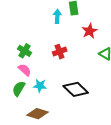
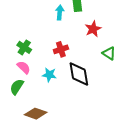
cyan star: (40, 86) -> (49, 75), moved
black diamond: (76, 89) -> (79, 74), moved, turned 35

